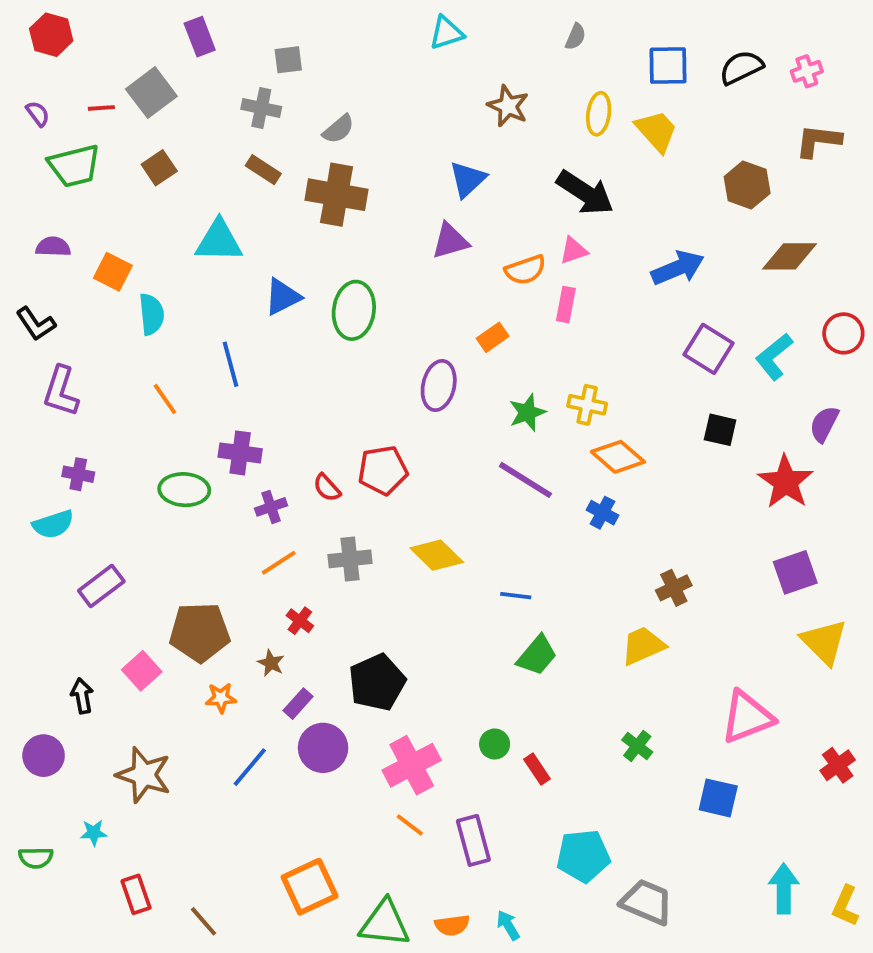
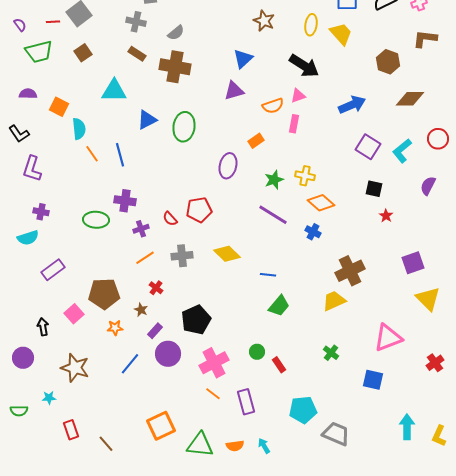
orange line: (165, 399) -> (92, 154), moved
red star: (786, 482) -> (386, 216), moved, size x0.5
brown cross: (674, 588) -> (350, 271), size x1.6

